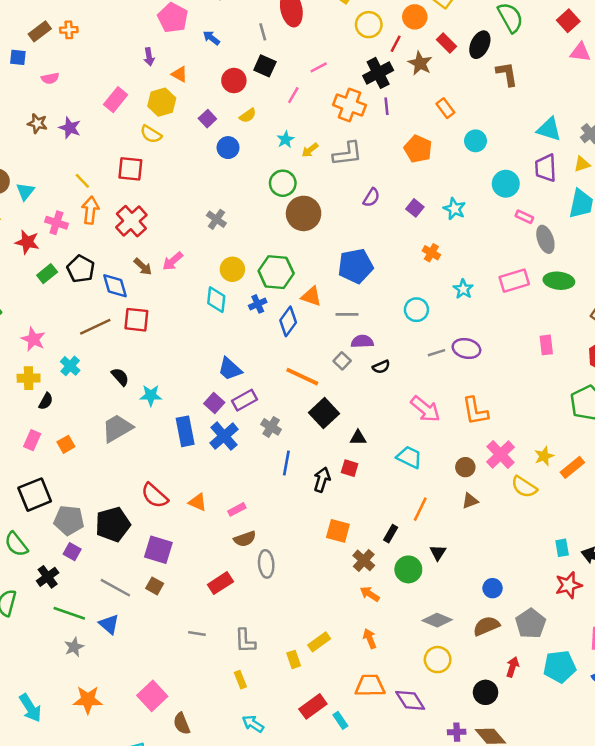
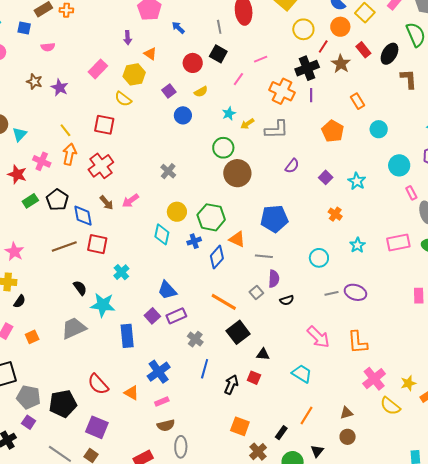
pink rectangle: (524, 217) -> (411, 193), turned 32
purple semicircle: (362, 341) -> (274, 279), turned 90
cyan cross: (70, 366) -> (121, 272), moved
cyan star: (151, 395) -> (103, 305), size x1.4
blue cross: (224, 436) -> (159, 372), moved
brown circle: (465, 467) -> (348, 437), moved

